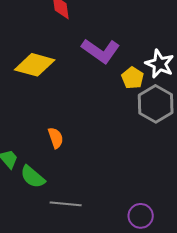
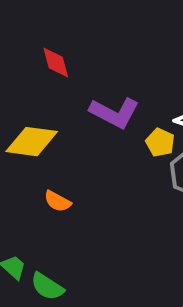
orange semicircle: (56, 138) -> (57, 201), moved, turned 145

